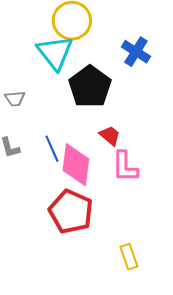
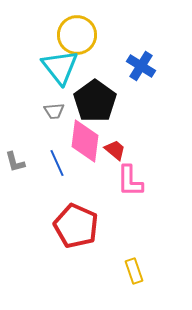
gray trapezoid: (15, 99) -> (54, 111), moved
pink diamond: (76, 165) -> (85, 141), moved

